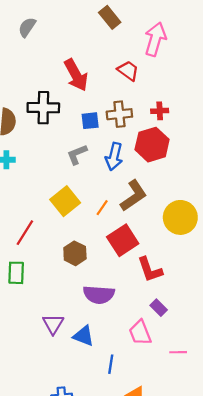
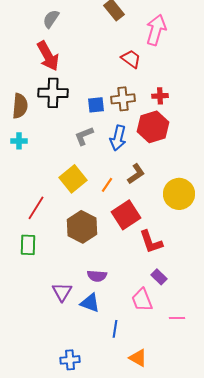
gray semicircle: (27, 27) -> (51, 19), moved
red arrow: (76, 75) -> (48, 56), moved
brown L-shape: (134, 196) -> (136, 174), size x0.7
brown hexagon: (75, 253) -> (82, 227), size x1.4
purple semicircle: (99, 295) -> (97, 276), moved, size x0.7

